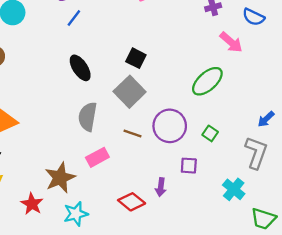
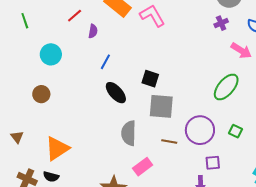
blue line: (74, 18) -> (105, 62), moved
black square: (136, 58) -> (150, 79), moved
gray square: (130, 92) -> (161, 106), turned -32
purple square: (189, 166) -> (213, 163), moved

